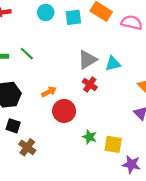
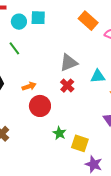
cyan circle: (46, 12) -> (19, 22), moved
cyan square: (73, 17) -> (38, 18), moved
cyan triangle: (113, 64) -> (98, 76), moved

